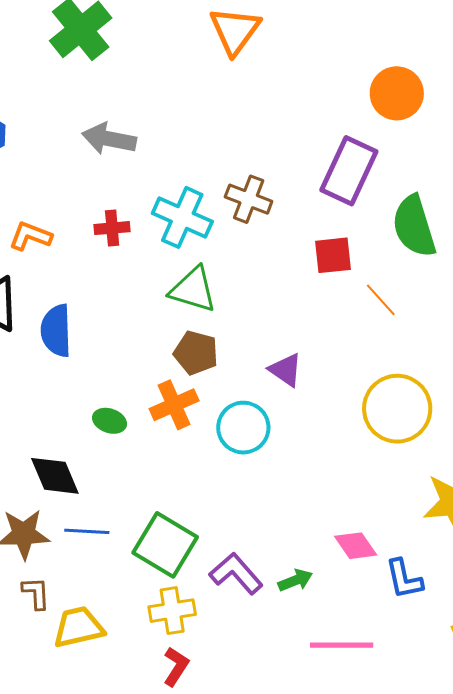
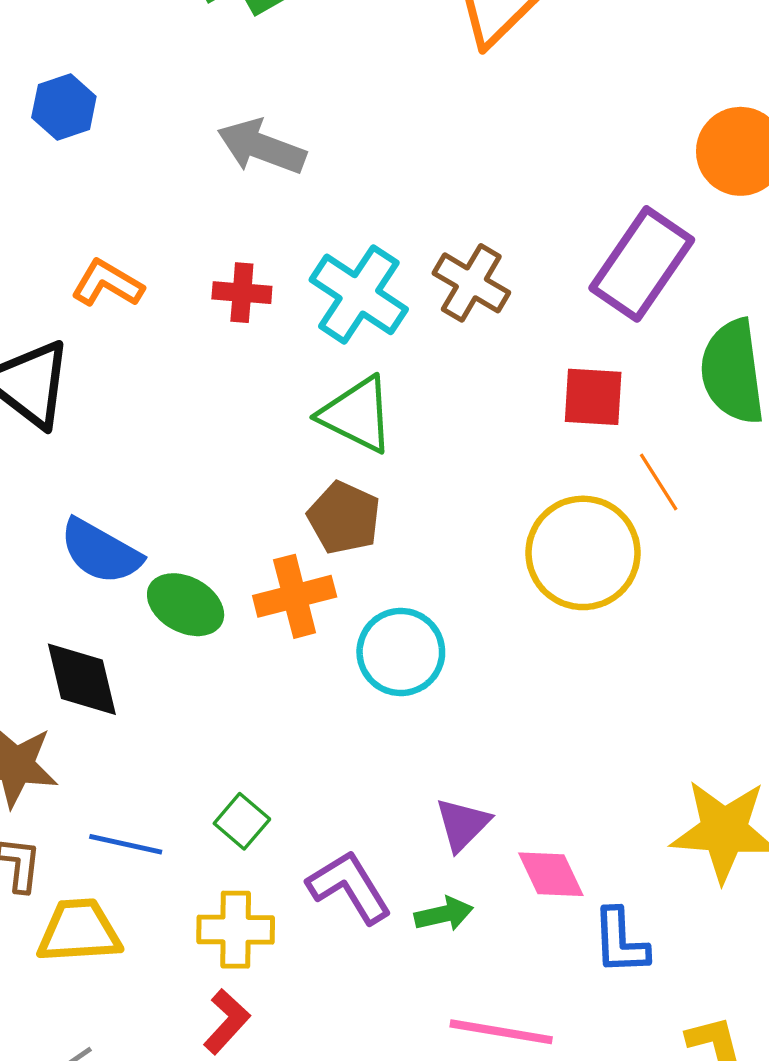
blue semicircle: (56, 331) -> (101, 552), moved, turned -68
purple triangle: (286, 370) -> (462, 824), moved, turned 30
yellow circle: (397, 409) -> (583, 553), moved
green ellipse: (110, 421) -> (186, 605), size x1.4
blue line: (87, 531) -> (126, 844), moved
green square: (165, 545) -> (242, 821), size x0.5

